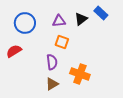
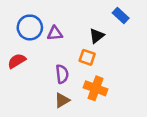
black triangle: (81, 19) -> (97, 36), moved
purple triangle: (59, 21) -> (55, 33), moved
orange square: (62, 42) -> (87, 57), moved

